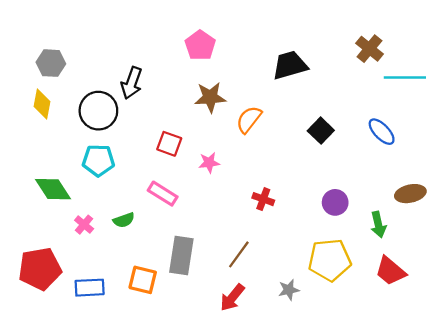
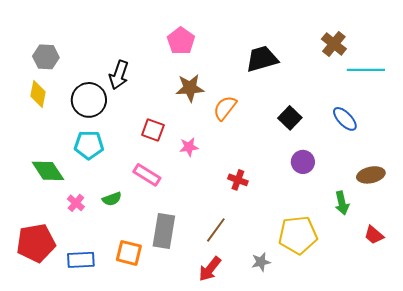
purple circle: (335, 202) -> (303, 162), moved
red trapezoid: (390, 271) -> (374, 235), moved, size x0.7

